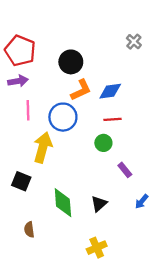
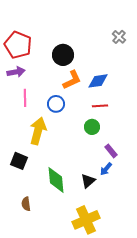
blue circle: (63, 117) -> (56, 104), size x0.7
blue arrow: (142, 201) -> (106, 169), moved
yellow cross: (97, 248) -> (86, 220), size x1.5

